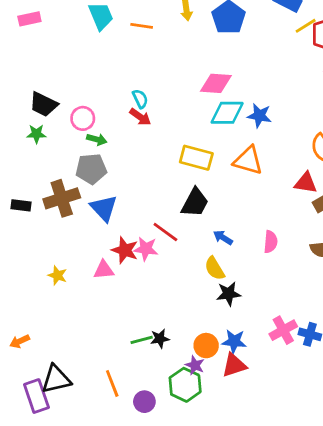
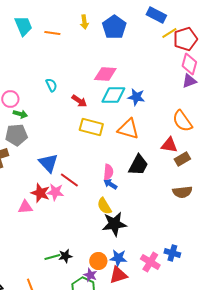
red arrow: (140, 117) -> (79, 101), moved
black trapezoid: (195, 203) -> (138, 165), moved
blue triangle: (104, 208) -> (48, 163), moved
pink semicircle: (271, 242) -> (108, 172), moved
black star: (229, 294) -> (114, 224), size x1.4
pink cross: (283, 330) -> (150, 262), moved, turned -30

